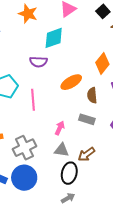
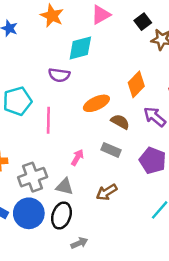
brown semicircle: (92, 95) -> (120, 122), turned 119
gray triangle: (61, 150) -> (65, 187), moved
black ellipse: (69, 173) -> (61, 215), moved

